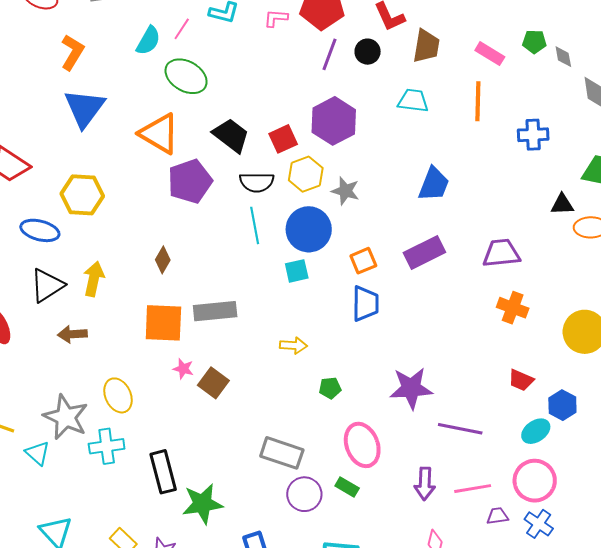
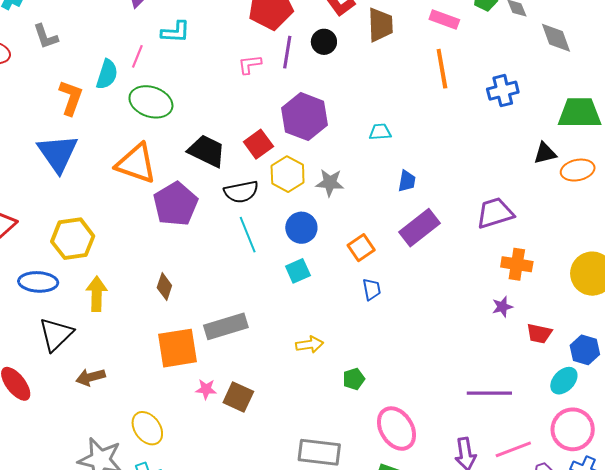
pink L-shape: (276, 18) -> (250, 64), moved
orange L-shape: (72, 52) -> (71, 98), moved
cyan trapezoid: (413, 101) -> (380, 132), moved, size x0.7
blue trapezoid: (434, 184) -> (407, 181), moved, size x0.6
blue circle: (309, 229) -> (301, 228), size x0.7
yellow arrow: (94, 279) -> (97, 294), moved
blue trapezoid: (365, 304) -> (372, 289), size x0.6
purple star: (411, 388) -> (502, 307), moved, size x0.5

